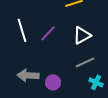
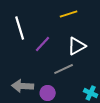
white line: (22, 30) -> (20, 28), moved
gray line: (85, 62) -> (64, 69), moved

